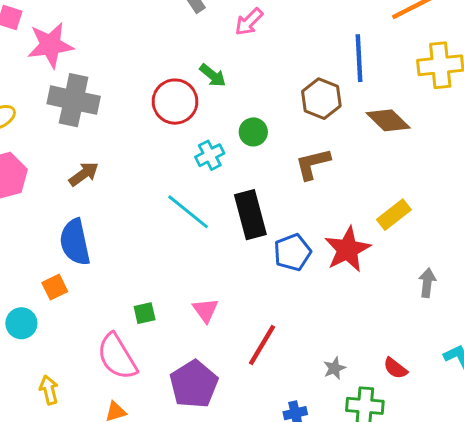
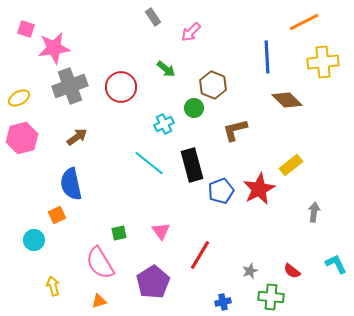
brown hexagon: (321, 99) -> (213, 85), moved
gray cross: (74, 100) -> (70, 86), turned -32
red circle: (175, 102) -> (121, 87), moved

